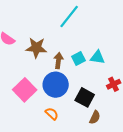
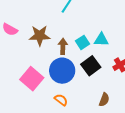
black square: (85, 97) -> (91, 66), moved, turned 30

